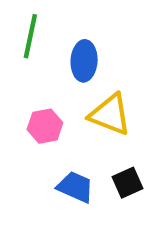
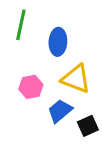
blue trapezoid: (75, 187) -> (60, 111), moved, turned -64

